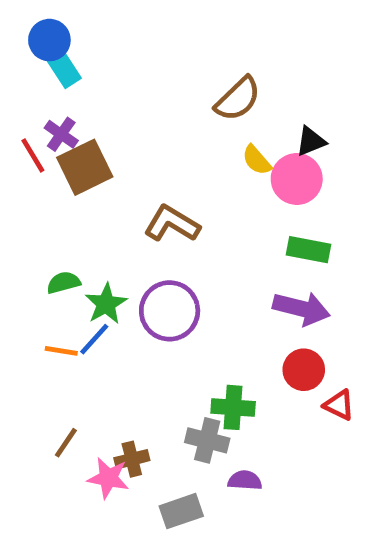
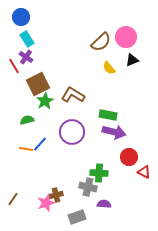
cyan rectangle: (64, 68) -> (27, 39), moved
brown square: (85, 167) -> (38, 84), moved
pink circle: (297, 179) -> (126, 37), moved
green rectangle: (308, 250) -> (108, 115), moved
green star: (106, 304) -> (45, 101), moved
purple arrow: (301, 309) -> (114, 132), moved
brown line: (66, 443) -> (13, 199), moved
pink star: (108, 478) -> (46, 203), turned -30

